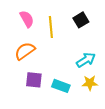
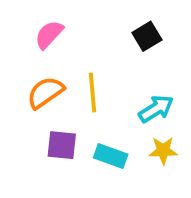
pink semicircle: (27, 19) -> (49, 34), turned -108
yellow line: (51, 27) -> (93, 93), moved

